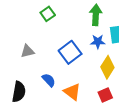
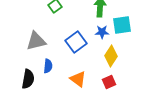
gray triangle: (27, 51) -> (36, 41), size x1.5
blue semicircle: (49, 80) -> (48, 66), moved, turned 48

